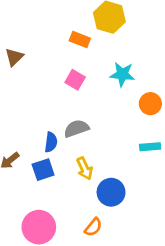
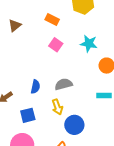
orange rectangle: (80, 40) -> (52, 19), moved
gray semicircle: (76, 129) -> (64, 84), moved
blue square: (43, 170) -> (28, 115), moved

